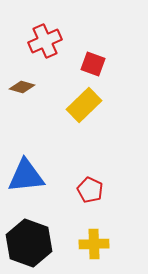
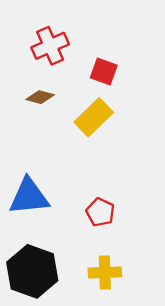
brown diamond: (22, 87) -> (40, 97), moved

